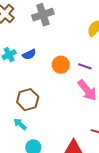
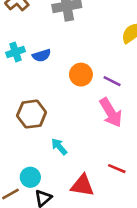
cyan arrow: (20, 124) -> (59, 147), moved

